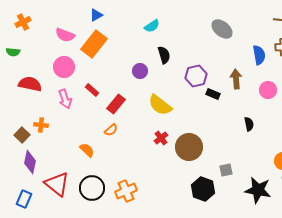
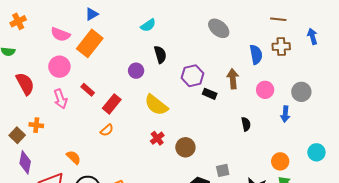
red semicircle: (30, 84) -> (25, 84), turned 50
brown circle: (189, 147) -> (185, 147), size x0.7
orange semicircle: (87, 150) -> (74, 157), moved

